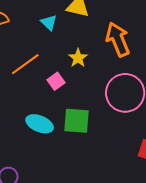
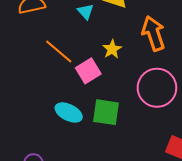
orange line: (25, 64) -> (59, 52), turned 72
pink square: (56, 81) -> (88, 71), size x1.4

